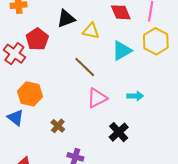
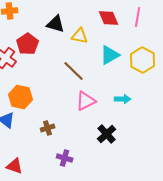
black triangle: (66, 19) -> (56, 24), turned 36
yellow hexagon: (156, 41) -> (143, 60), moved
brown cross: (58, 126) -> (48, 128), turned 32

